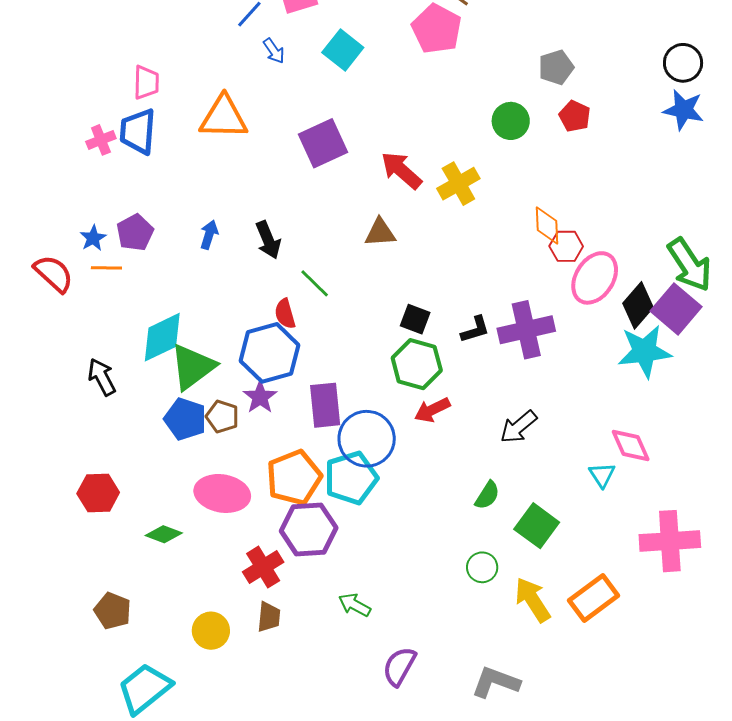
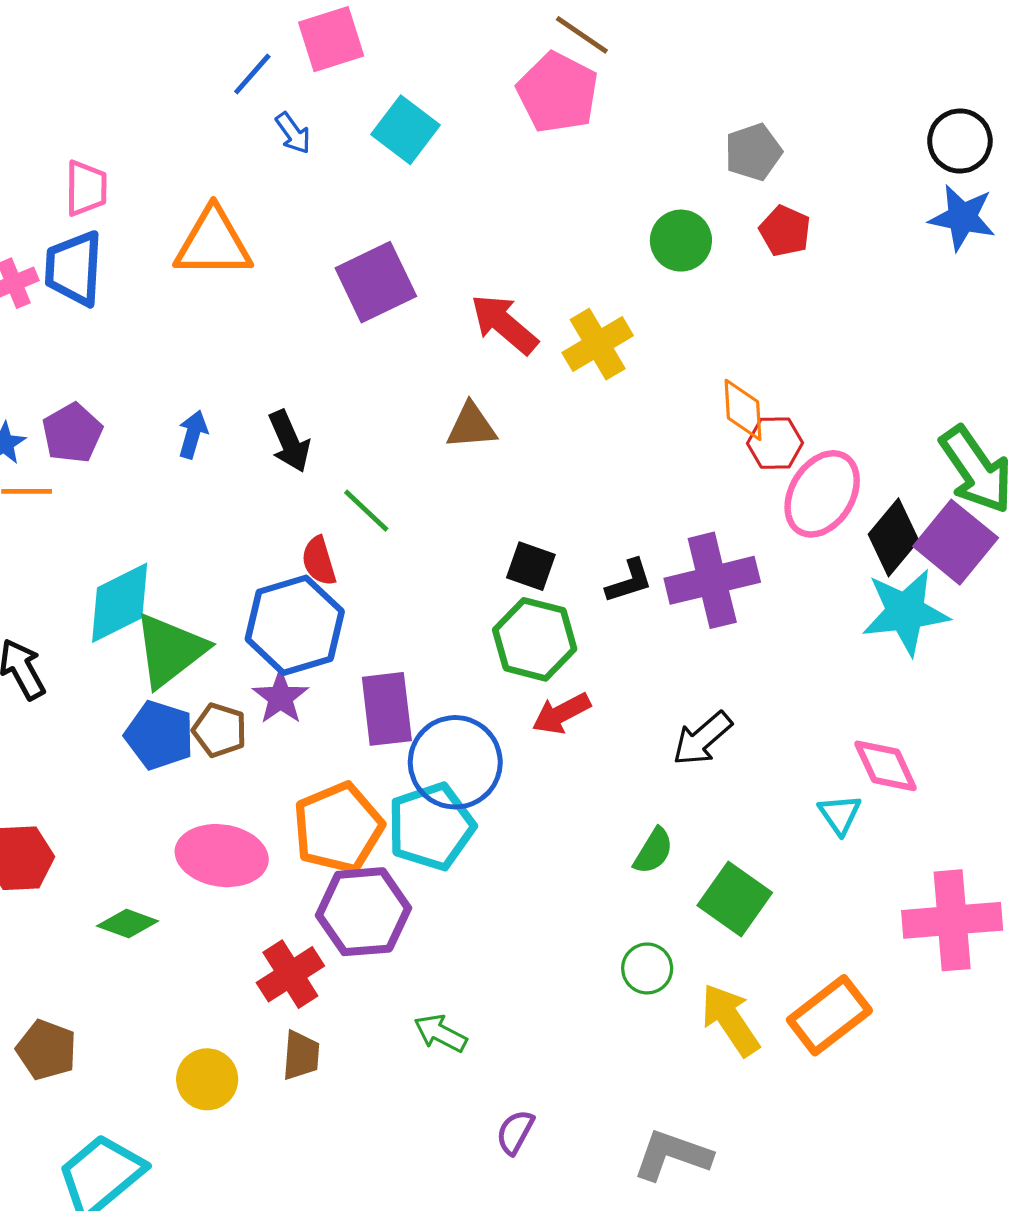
purple semicircle: (399, 666) -> (515, 1132), size x0.7

